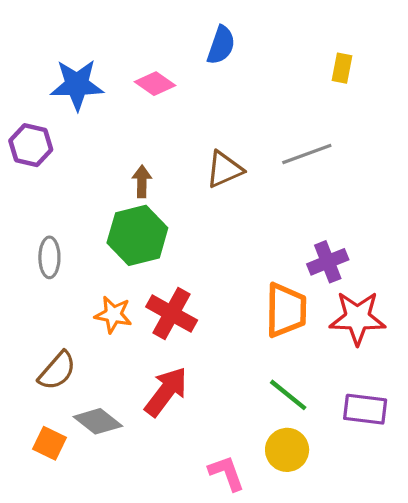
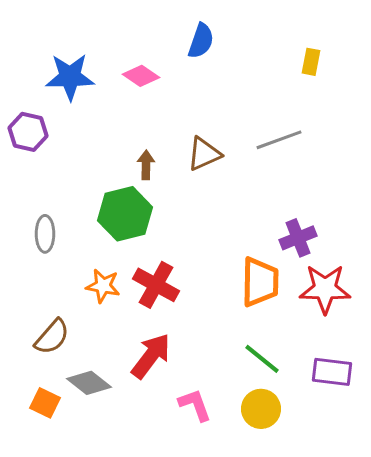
brown arrow: (142, 181) -> (146, 165), moved
pink L-shape: (227, 473) -> (195, 405), moved

